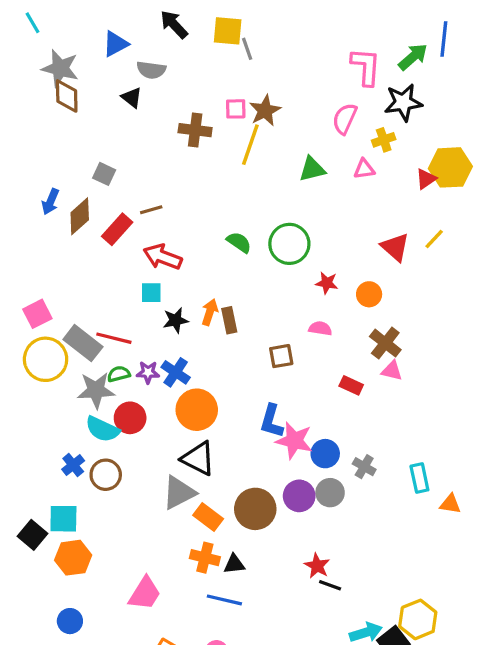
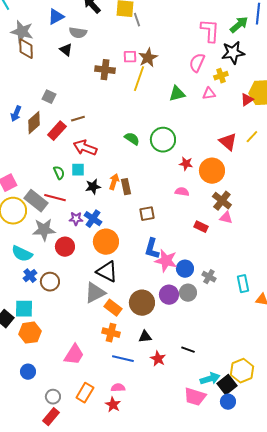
orange circle: (369, 294) -> (212, 171), size x1.6
brown square: (281, 356) -> (147, 214), moved
green semicircle: (119, 374) -> (59, 173), moved, turned 80
cyan semicircle: (102, 429) -> (22, 254), moved
black triangle: (234, 564) -> (145, 337), moved
red star: (317, 566) -> (158, 359), moved

